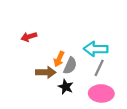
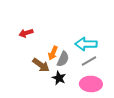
gray line: (99, 68) -> (89, 61), turned 35
brown arrow: (46, 72) -> (41, 65), turned 36

